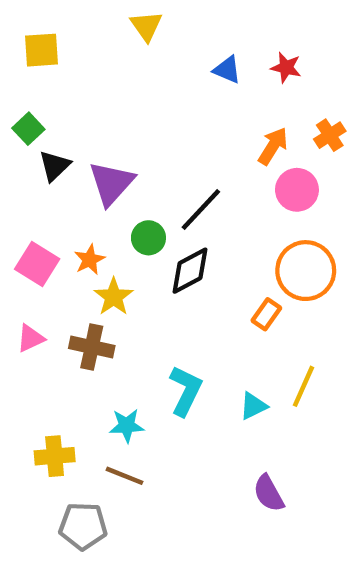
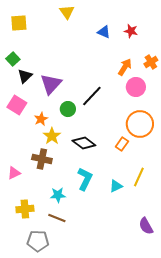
pink square: (37, 264) -> (17, 105), moved
black diamond: (190, 271) -> (84, 143), moved, turned 65
pink triangle: (31, 338) -> (14, 173), moved
purple semicircle: (269, 493) -> (146, 226), moved

